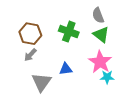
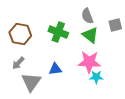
gray arrow: (30, 55) -> (18, 63), moved
pink star: (100, 62) -> (89, 62), turned -30

